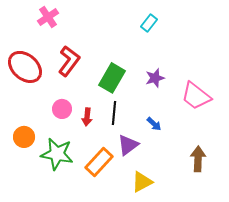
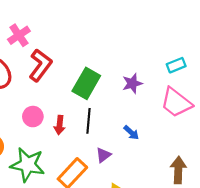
pink cross: (48, 17) -> (19, 35), moved
cyan rectangle: (149, 23) -> (176, 65), moved, turned 30
purple triangle: (128, 145) -> (103, 155), size x0.7

